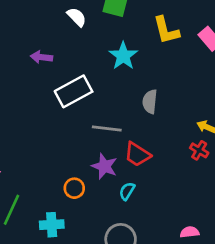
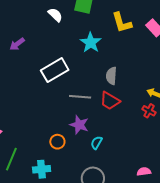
purple arrow: (41, 57) -> (17, 44), moved, turned -42
red trapezoid: (137, 154) -> (110, 101), moved

